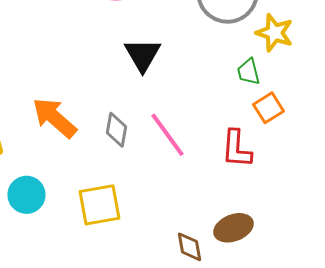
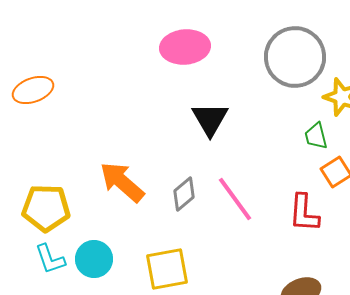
gray diamond: (116, 130) -> (184, 194), turned 40

